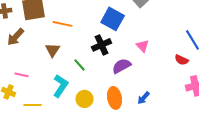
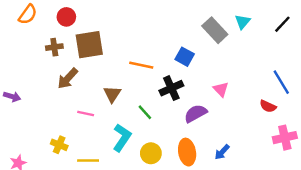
blue square: (113, 19) -> (185, 57), size x0.7
orange line: (63, 24) -> (141, 65), moved
pink line: (22, 75) -> (86, 113), moved

